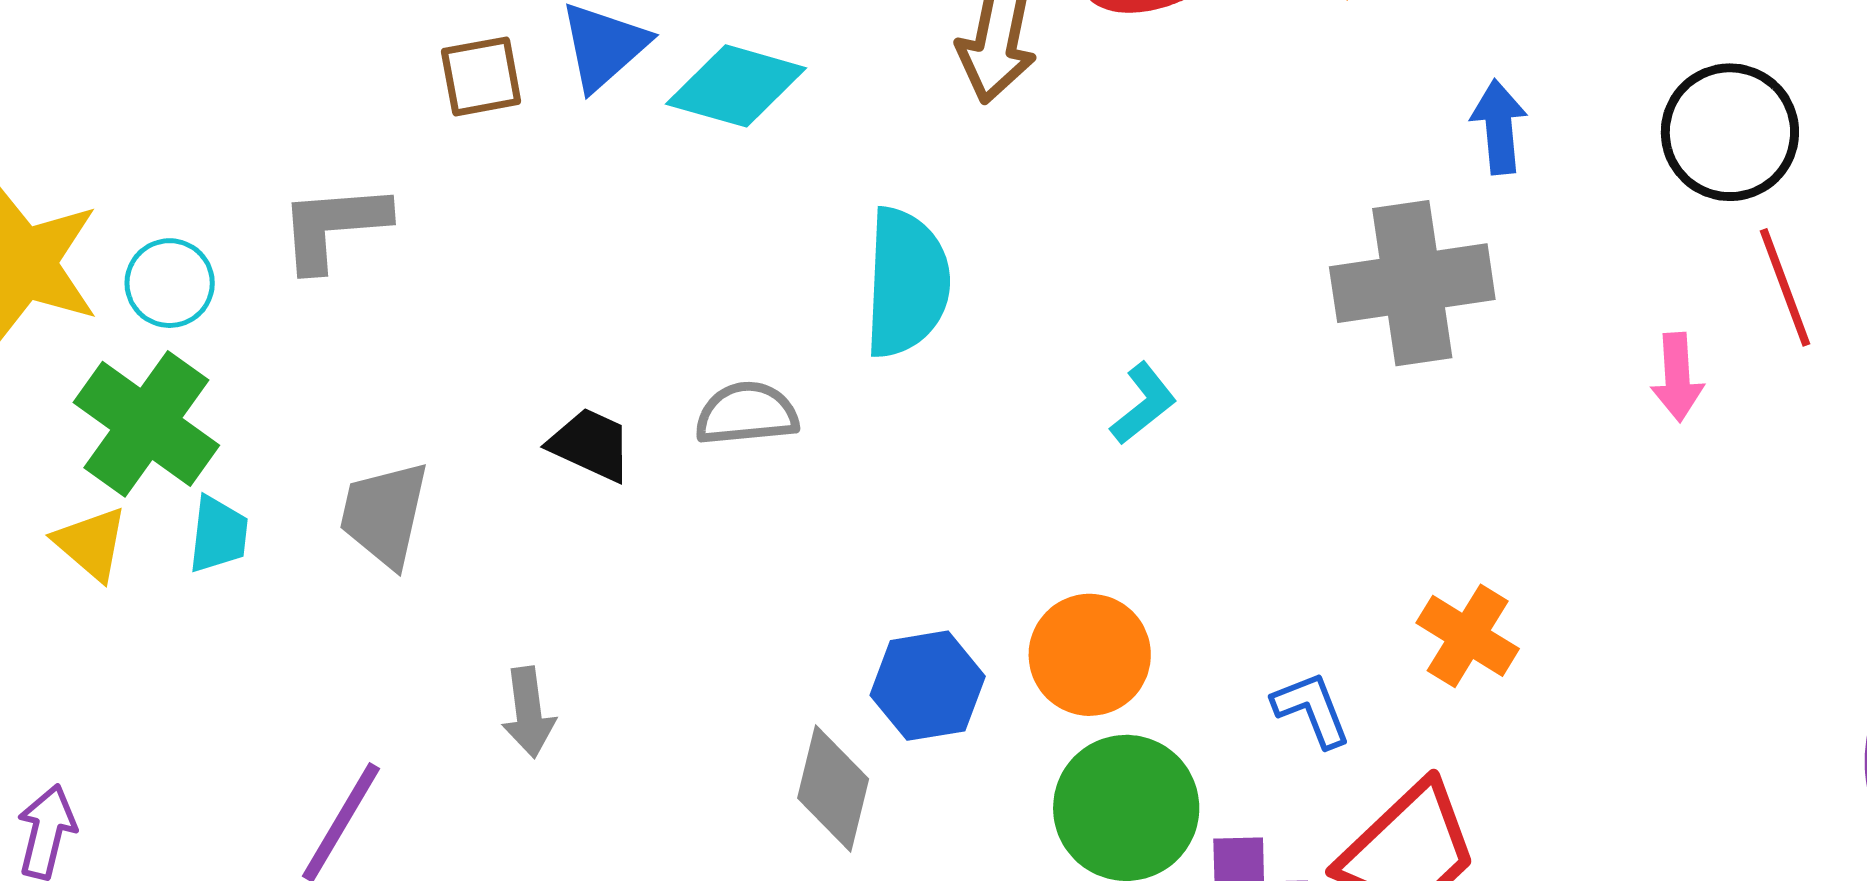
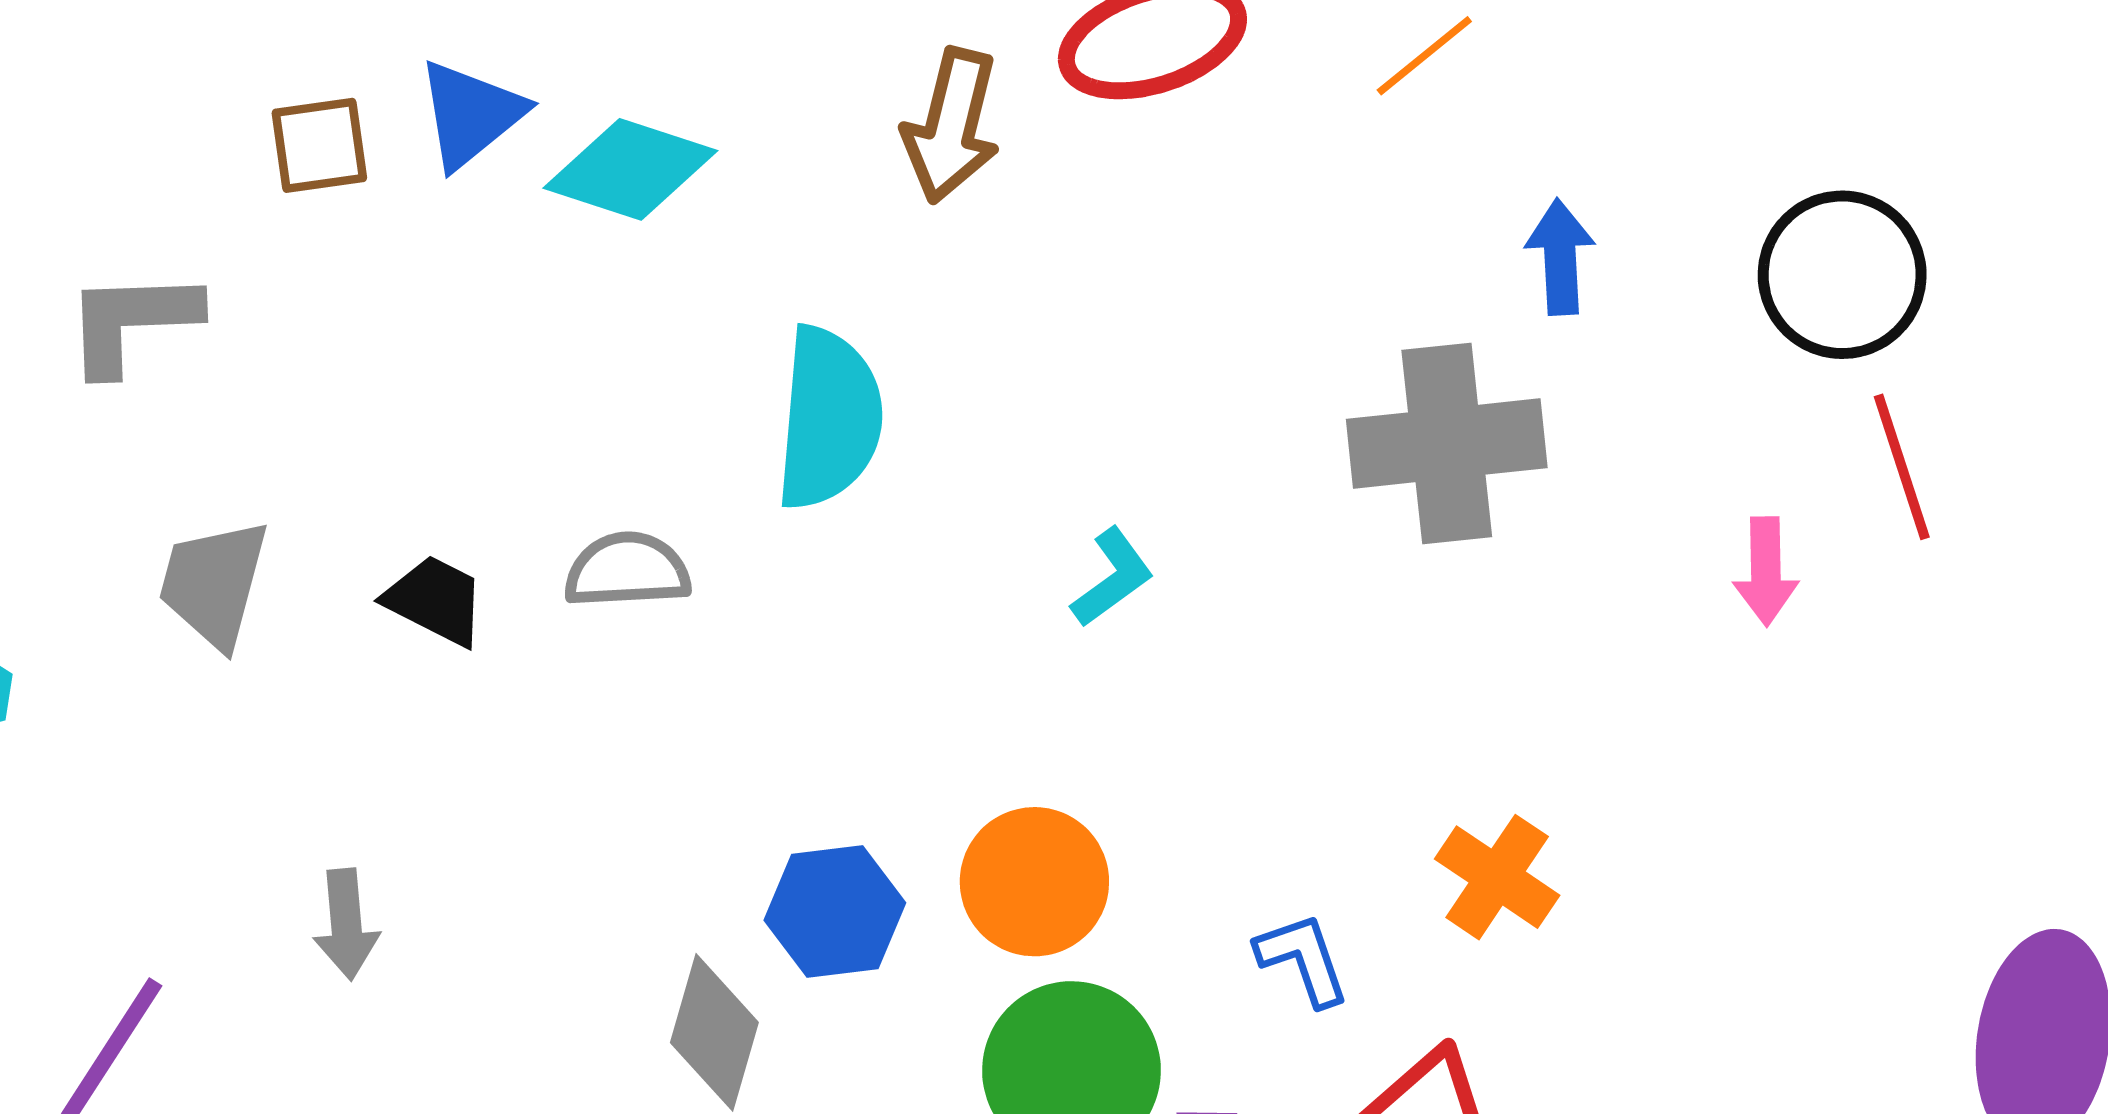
gray trapezoid: (384, 514) -> (214, 584), moved

